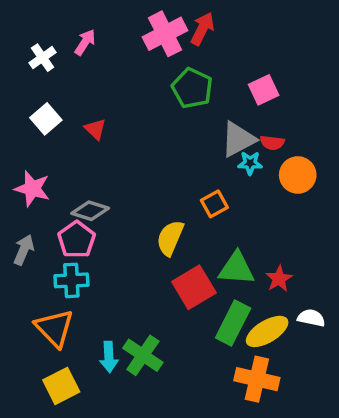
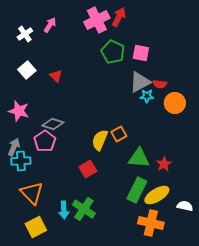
pink square: (264, 90) -> (141, 53), moved, turned 36
orange square: (214, 204) -> (119, 134), moved
cyan cross: (71, 280) -> (21, 161), moved
red square: (194, 287) -> (88, 169), moved, size x0.7
white semicircle: (311, 318) -> (185, 206), moved

